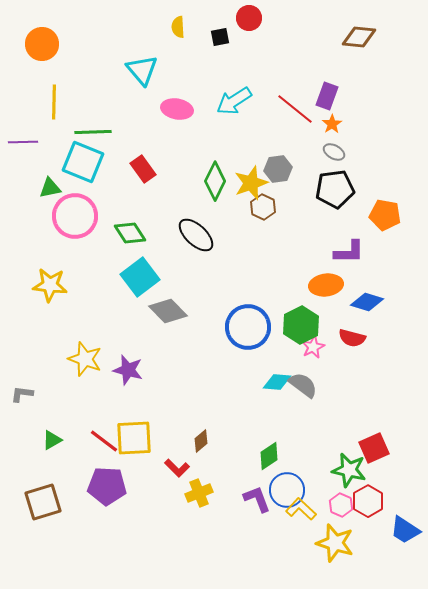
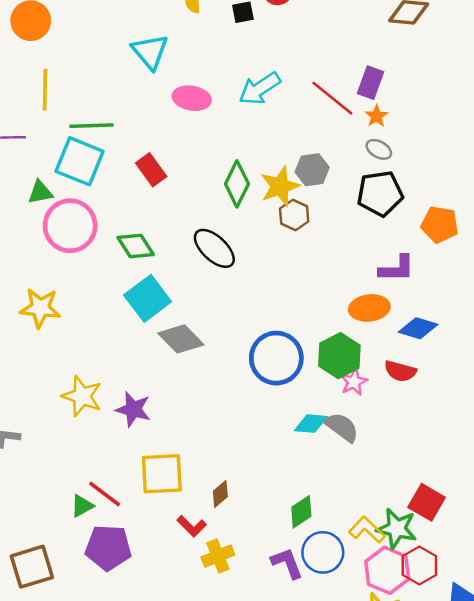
yellow square: (134, 438) -> (162, 474), moved
green triangle: (52, 440) -> (82, 506), moved
red square: (374, 448) -> (427, 502), turned -36
pink hexagon: (341, 505) -> (387, 570), size x1.6
yellow L-shape: (301, 509) -> (367, 530), moved

